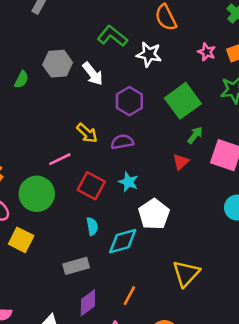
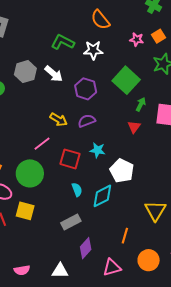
orange line: (129, 296) -> (125, 236), moved

